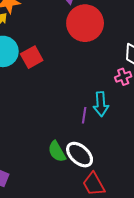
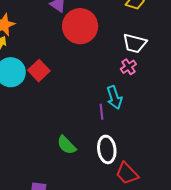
green semicircle: (57, 151) -> (66, 145), moved
white ellipse: (80, 155) -> (107, 149), turned 56

